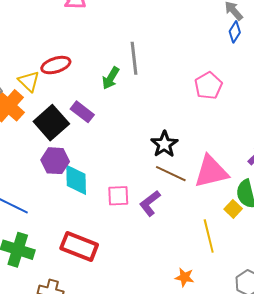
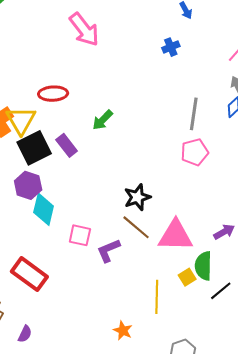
gray line: (134, 58) -> (194, 114), moved
yellow triangle: (29, 81) -> (21, 120), moved, size x1.4

